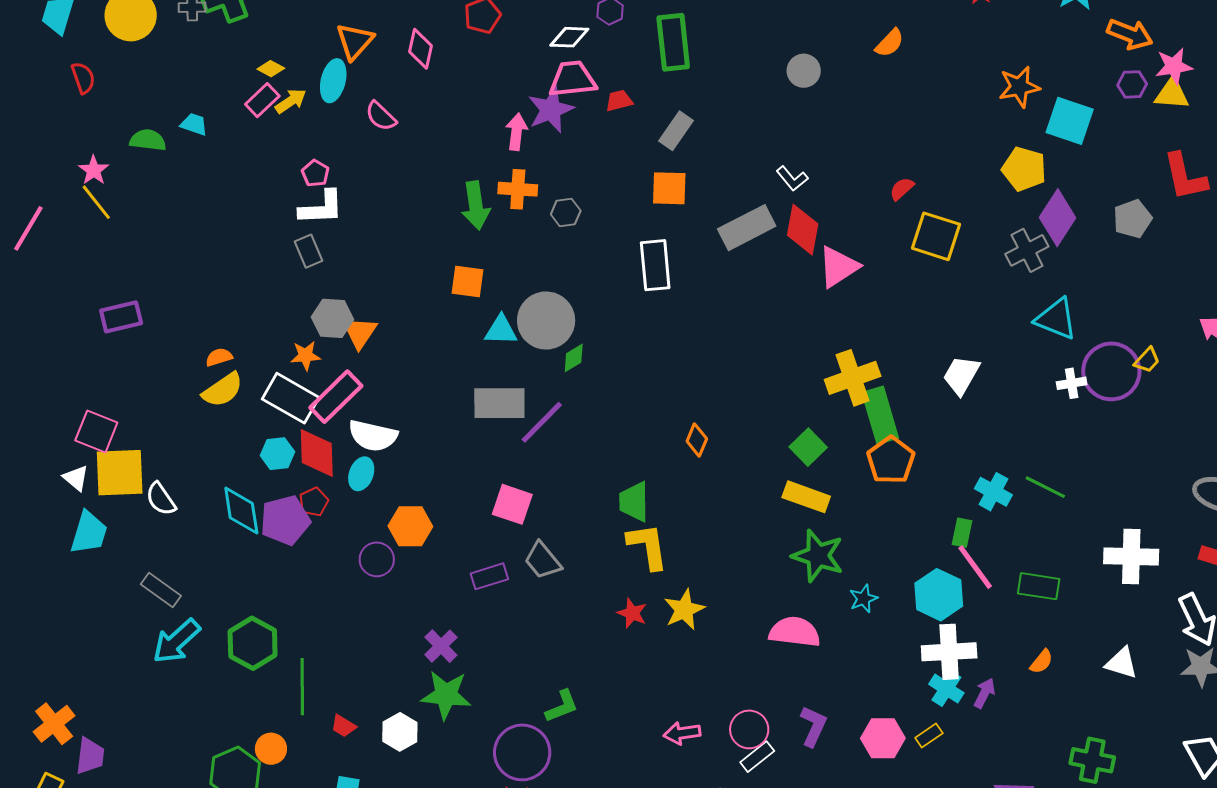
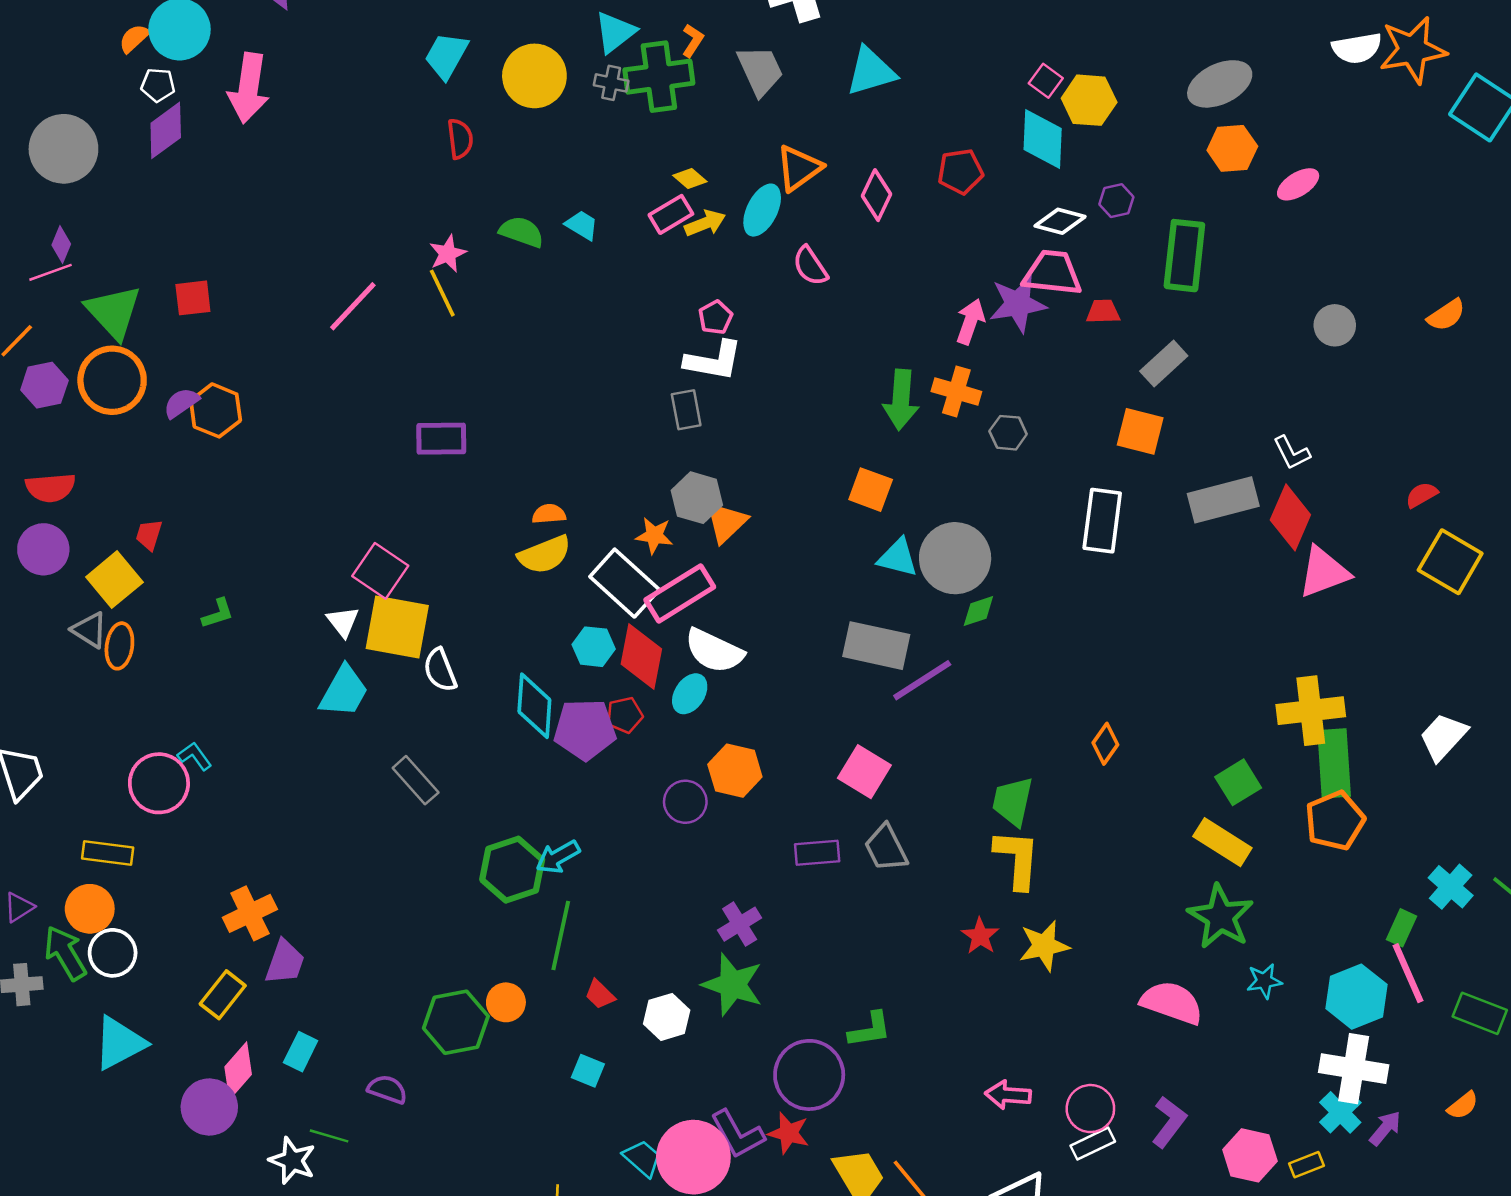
cyan arrow: (176, 641) -> (558, 857), moved, size x0.7

